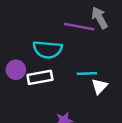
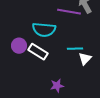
white rectangle: (40, 77) -> (38, 52), turned 42

